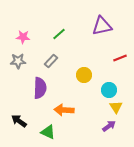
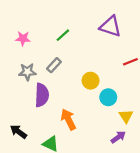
purple triangle: (102, 26) -> (110, 26), turned 30
gray star: (18, 61) -> (27, 72), moved
cyan circle: (109, 90) -> (108, 97), moved
orange arrow: (64, 110) -> (68, 119), turned 60

